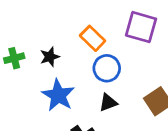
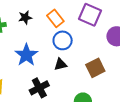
black star: (50, 57) -> (25, 18), moved

